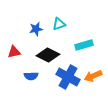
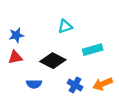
blue star: (36, 29) -> (16, 35), moved
blue cross: (68, 77) -> (75, 85), size x0.6

